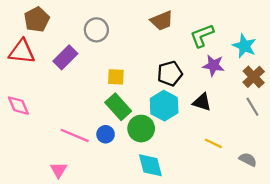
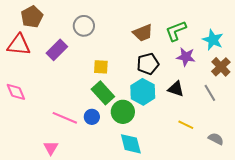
brown trapezoid: (162, 21) -> (143, 33), moved
gray line: (252, 107) -> (210, 93), moved

